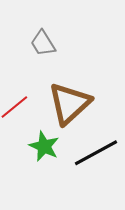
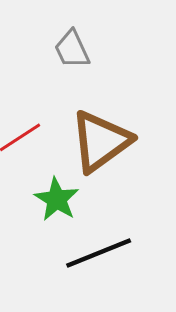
black line: (96, 153) -> (99, 253), moved

